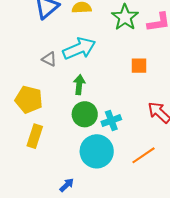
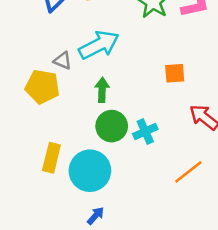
orange square: (139, 66) -> (175, 73), moved
yellow pentagon: (29, 100) -> (42, 87), moved
cyan circle: (97, 151) -> (90, 171), moved

